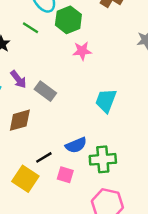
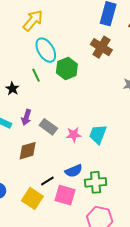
green line: (31, 28) -> (36, 75), turned 32
pink star: (82, 51) -> (74, 135), moved
purple arrow: (18, 79) -> (26, 117), turned 56
pink square: (65, 175) -> (65, 195), size x1.5

